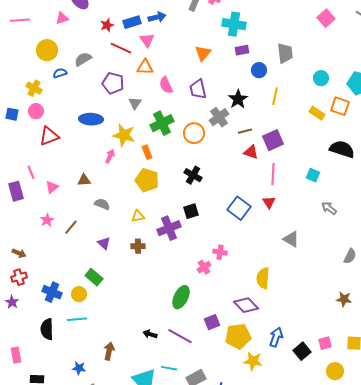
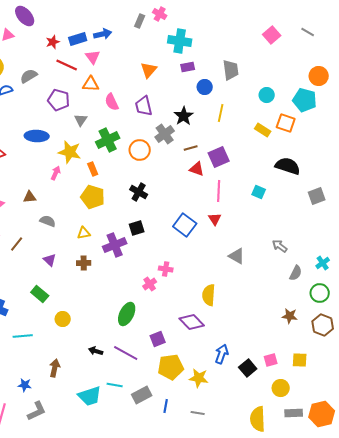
gray arrow: (329, 208) -> (280, 246), moved
yellow circle: (79, 294) -> (63, 319), moved
yellow pentagon: (238, 336) -> (171, 367), moved

